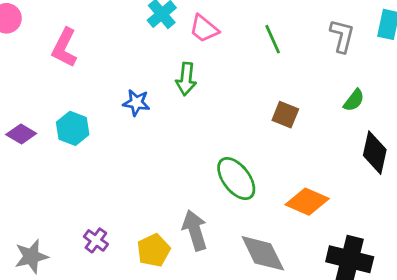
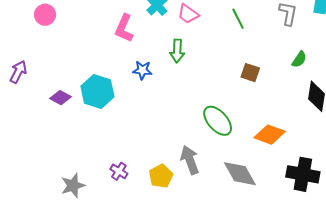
pink L-shape: (64, 48) -> (124, 28), moved
cyan hexagon: (73, 128) -> (97, 91), size x1.4

